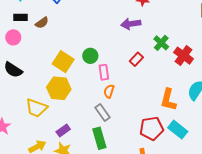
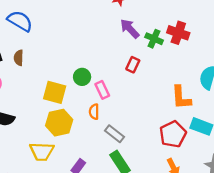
brown semicircle: (42, 23) -> (19, 58), turned 144
purple arrow: (131, 24) -> (130, 29), moved, turned 72
red cross: (184, 56) -> (178, 33), moved
orange semicircle: (109, 91) -> (94, 112), moved

